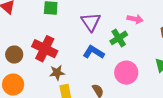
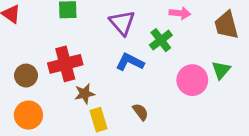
red cross: (45, 49) -> (65, 64), turned -35
pink circle: (126, 73) -> (192, 80), moved

